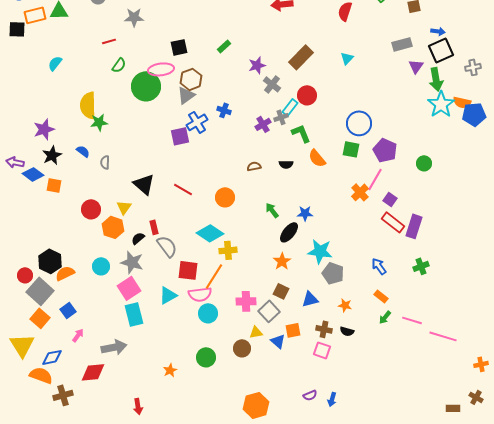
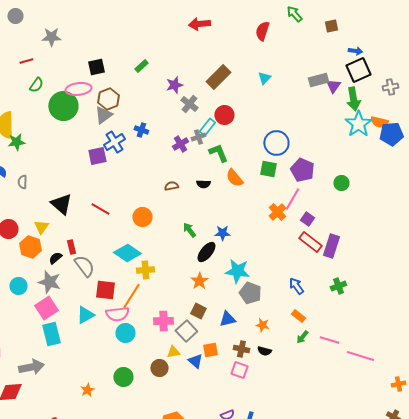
gray rectangle: (402, 44) -> (318, 80), moved

